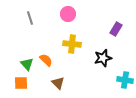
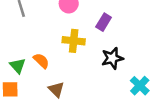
purple rectangle: (116, 29) -> (104, 22), moved
cyan cross: (125, 80) -> (140, 86), turned 35

